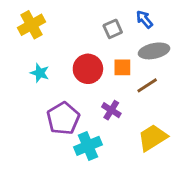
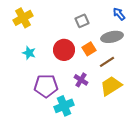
blue arrow: (144, 19) -> (119, 14), moved
orange square: (122, 67) -> (89, 49), turned -32
purple pentagon: (63, 118) -> (46, 86), turned 30
yellow trapezoid: (153, 138) -> (111, 86), moved

